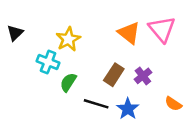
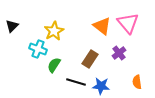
purple cross: (143, 76) -> (119, 53), moved
orange semicircle: (173, 104) -> (137, 82), turned 48
blue star: (128, 109) -> (101, 86), turned -30

